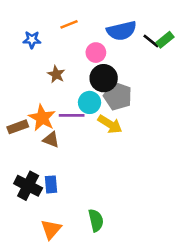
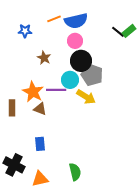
blue semicircle: (122, 31) -> (76, 21), moved
brown rectangle: (18, 127) -> (12, 108), moved, turned -70
black cross: (28, 186) -> (14, 165), moved
orange triangle: (51, 229) -> (40, 179), turned 36

